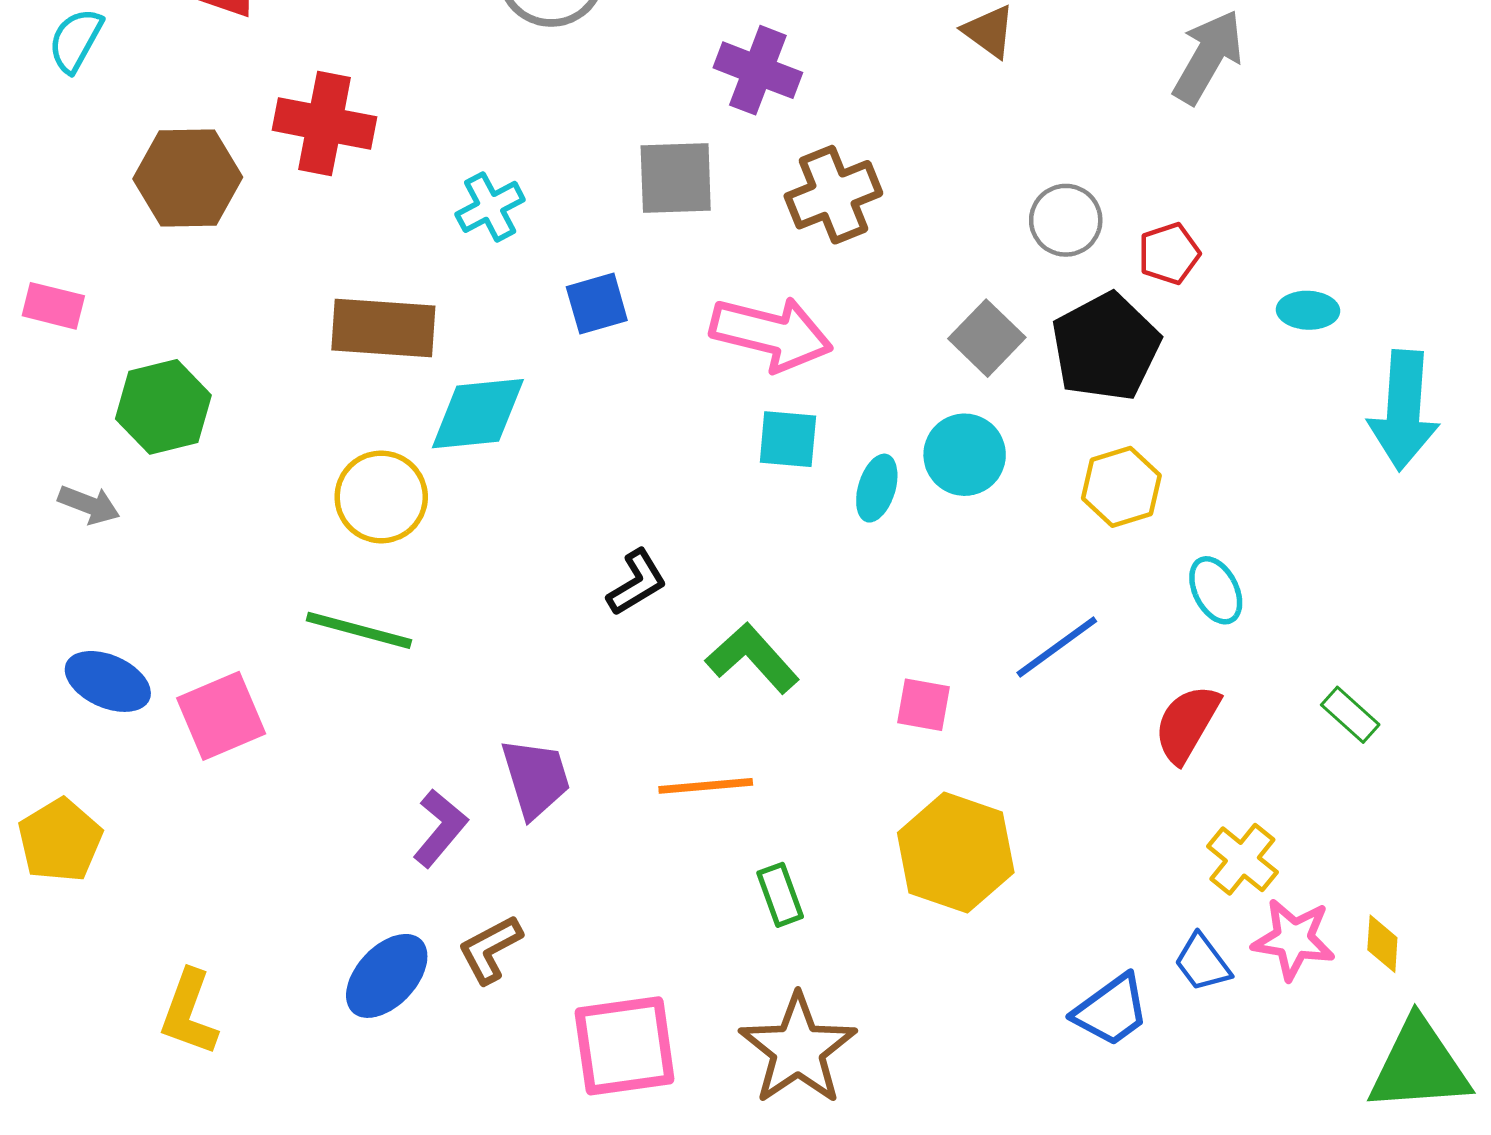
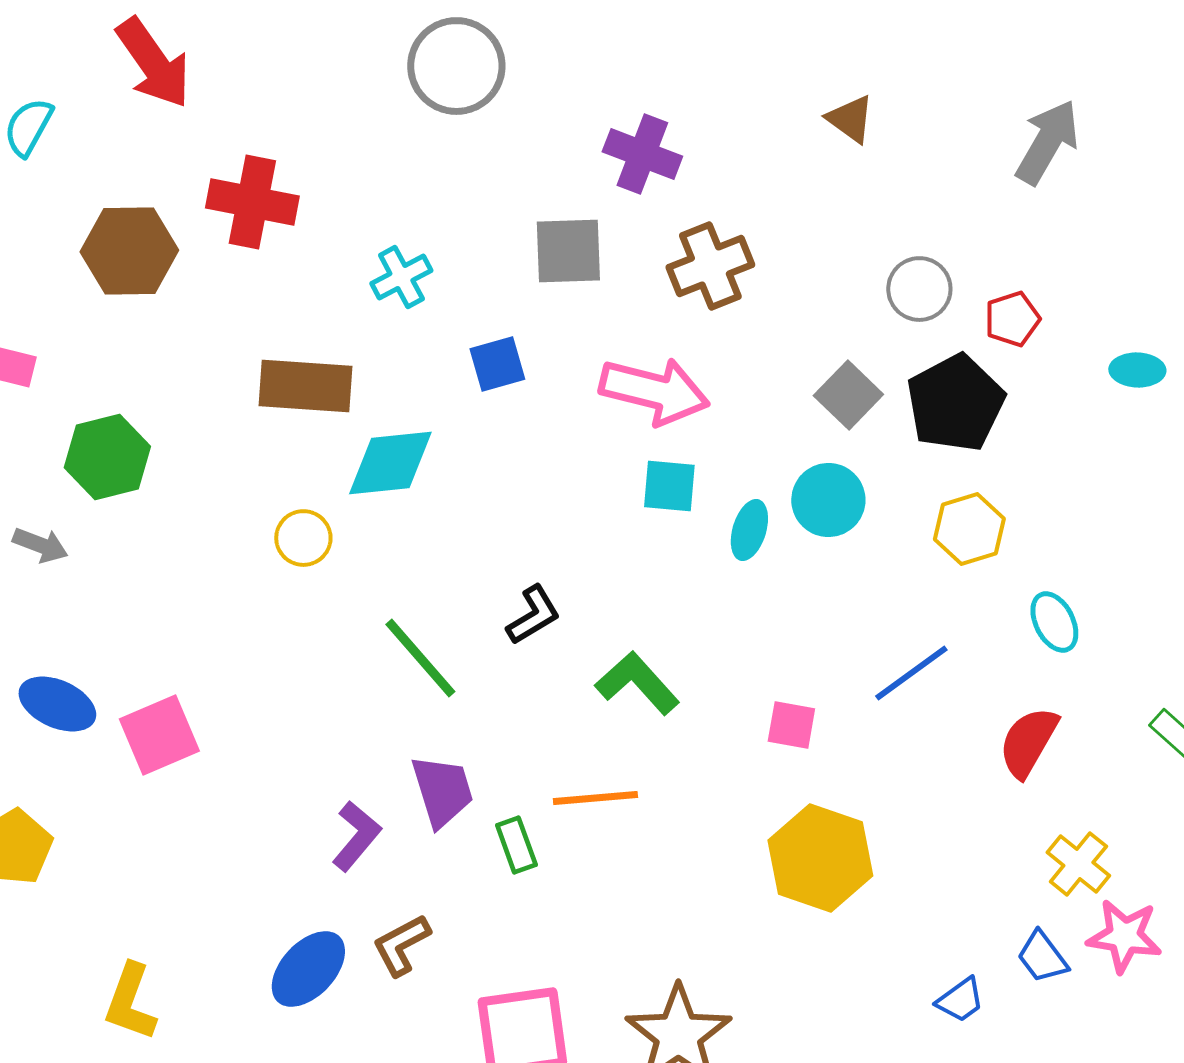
yellow circle: (381, 497) -> (303, 538), size x0.7
green line: (359, 630) -> (420, 658), moved, turned 34
green rectangle: (780, 895) -> (516, 845), moved
blue trapezoid: (1111, 1010) -> (960, 1000), size x0.7

